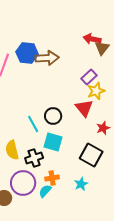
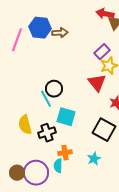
brown arrow: (47, 58) -> (60, 33), size x0.7
black circle: (53, 116) -> (54, 89), moved
purple circle: (23, 183) -> (36, 173), moved
cyan semicircle: (45, 191) -> (58, 166), turned -40

